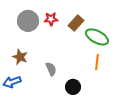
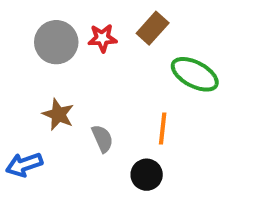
brown rectangle: (76, 23) -> (153, 28), moved
brown star: (20, 57) -> (58, 114), moved
orange line: (97, 62) -> (163, 128), moved

